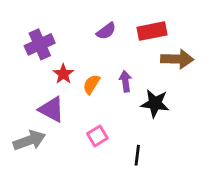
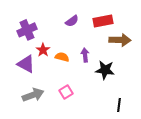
orange semicircle: (91, 84) -> (62, 57), turned 72
purple triangle: (52, 109) -> (26, 64), moved
gray arrow: (29, 140) -> (33, 95), moved
black line: (137, 155) -> (119, 105), moved

